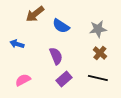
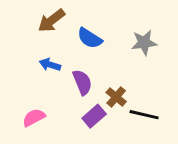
blue arrow: (17, 44) -> (50, 65), moved
brown cross: (100, 53) -> (116, 97), moved

